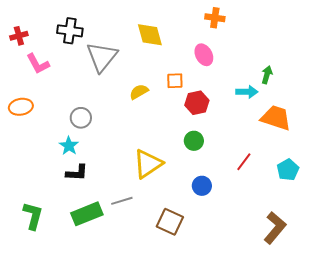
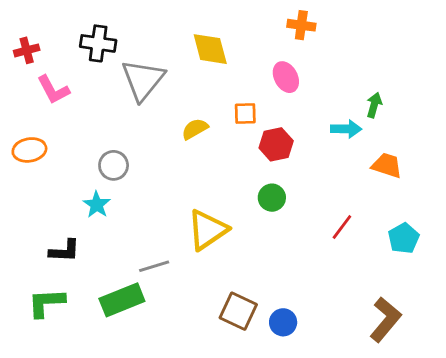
orange trapezoid: (276, 118) -> (387, 165), size x0.7
black L-shape: (77, 173) -> (64, 251), moved
blue circle: (202, 186) -> (283, 322), moved
gray line: (122, 201) -> (154, 266), moved
green L-shape: (33, 216) -> (46, 303), turned -108

